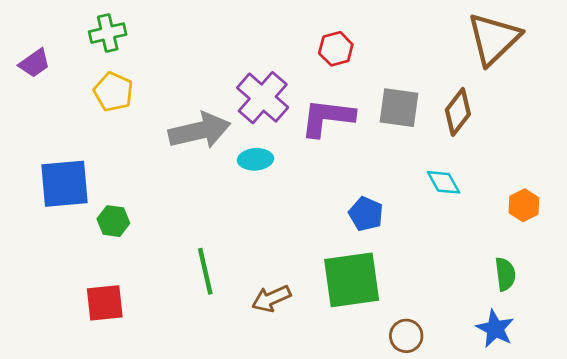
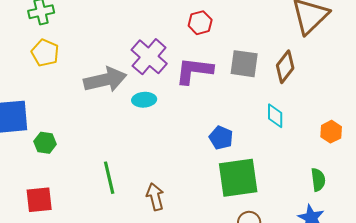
cyan diamond: (444, 182) -> (275, 116), turned 30
green square: (352, 280) -> (238, 178), moved
brown arrow: (271, 299) -> (155, 197), turned 100

